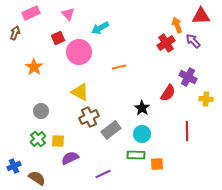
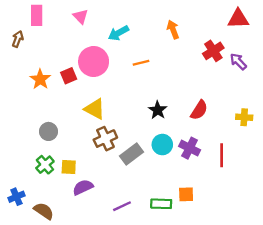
pink rectangle: (31, 13) -> (37, 15), turned -66
orange arrow: (177, 25) -> (173, 29), moved
red square: (58, 38) -> (69, 76), moved
purple arrow: (193, 41) -> (238, 62), moved
red cross: (166, 43) -> (213, 51), moved
orange line: (119, 67) -> (141, 63), moved
purple cross: (188, 77) -> (190, 148), moved
black star: (142, 108) -> (158, 110), moved
cyan circle: (142, 134) -> (162, 145), moved
green rectangle: (136, 155) -> (161, 204), moved

